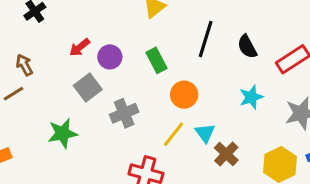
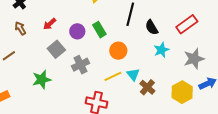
black semicircle: (247, 47) -> (152, 27), moved
purple circle: (110, 57) -> (77, 31), moved
brown arrow: (24, 65) -> (20, 28), moved
yellow line: (174, 134) -> (113, 76), turned 30

